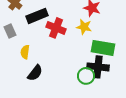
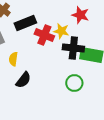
yellow star: (84, 27) -> (61, 31), moved
black cross: (98, 67) -> (73, 48), moved

